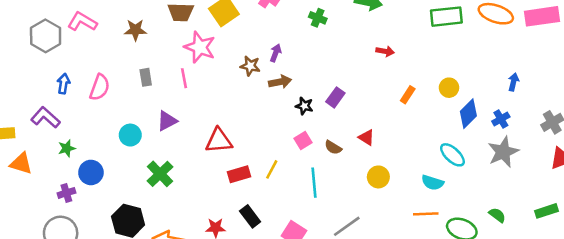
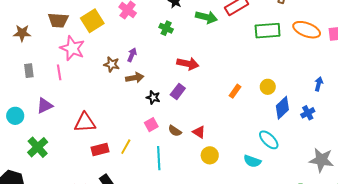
red arrow: (385, 51) -> (188, 64), moved, size x1.5
red triangle: (366, 137) -> (199, 132), moved
gray star: (503, 152) -> (321, 160), moved, turned 30

